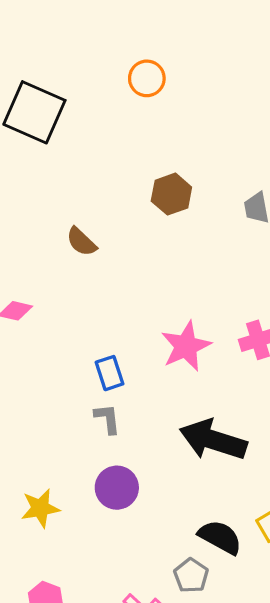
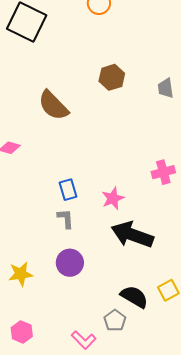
brown semicircle: (81, 242) -> (53, 105), size x1.6
pink star: (186, 346) -> (113, 198), moved, size x0.7

